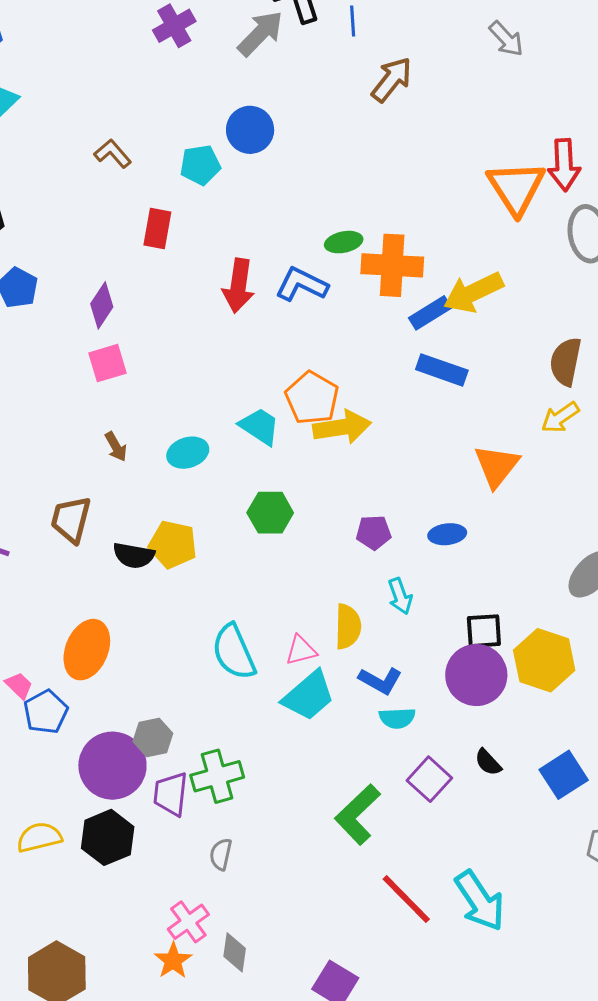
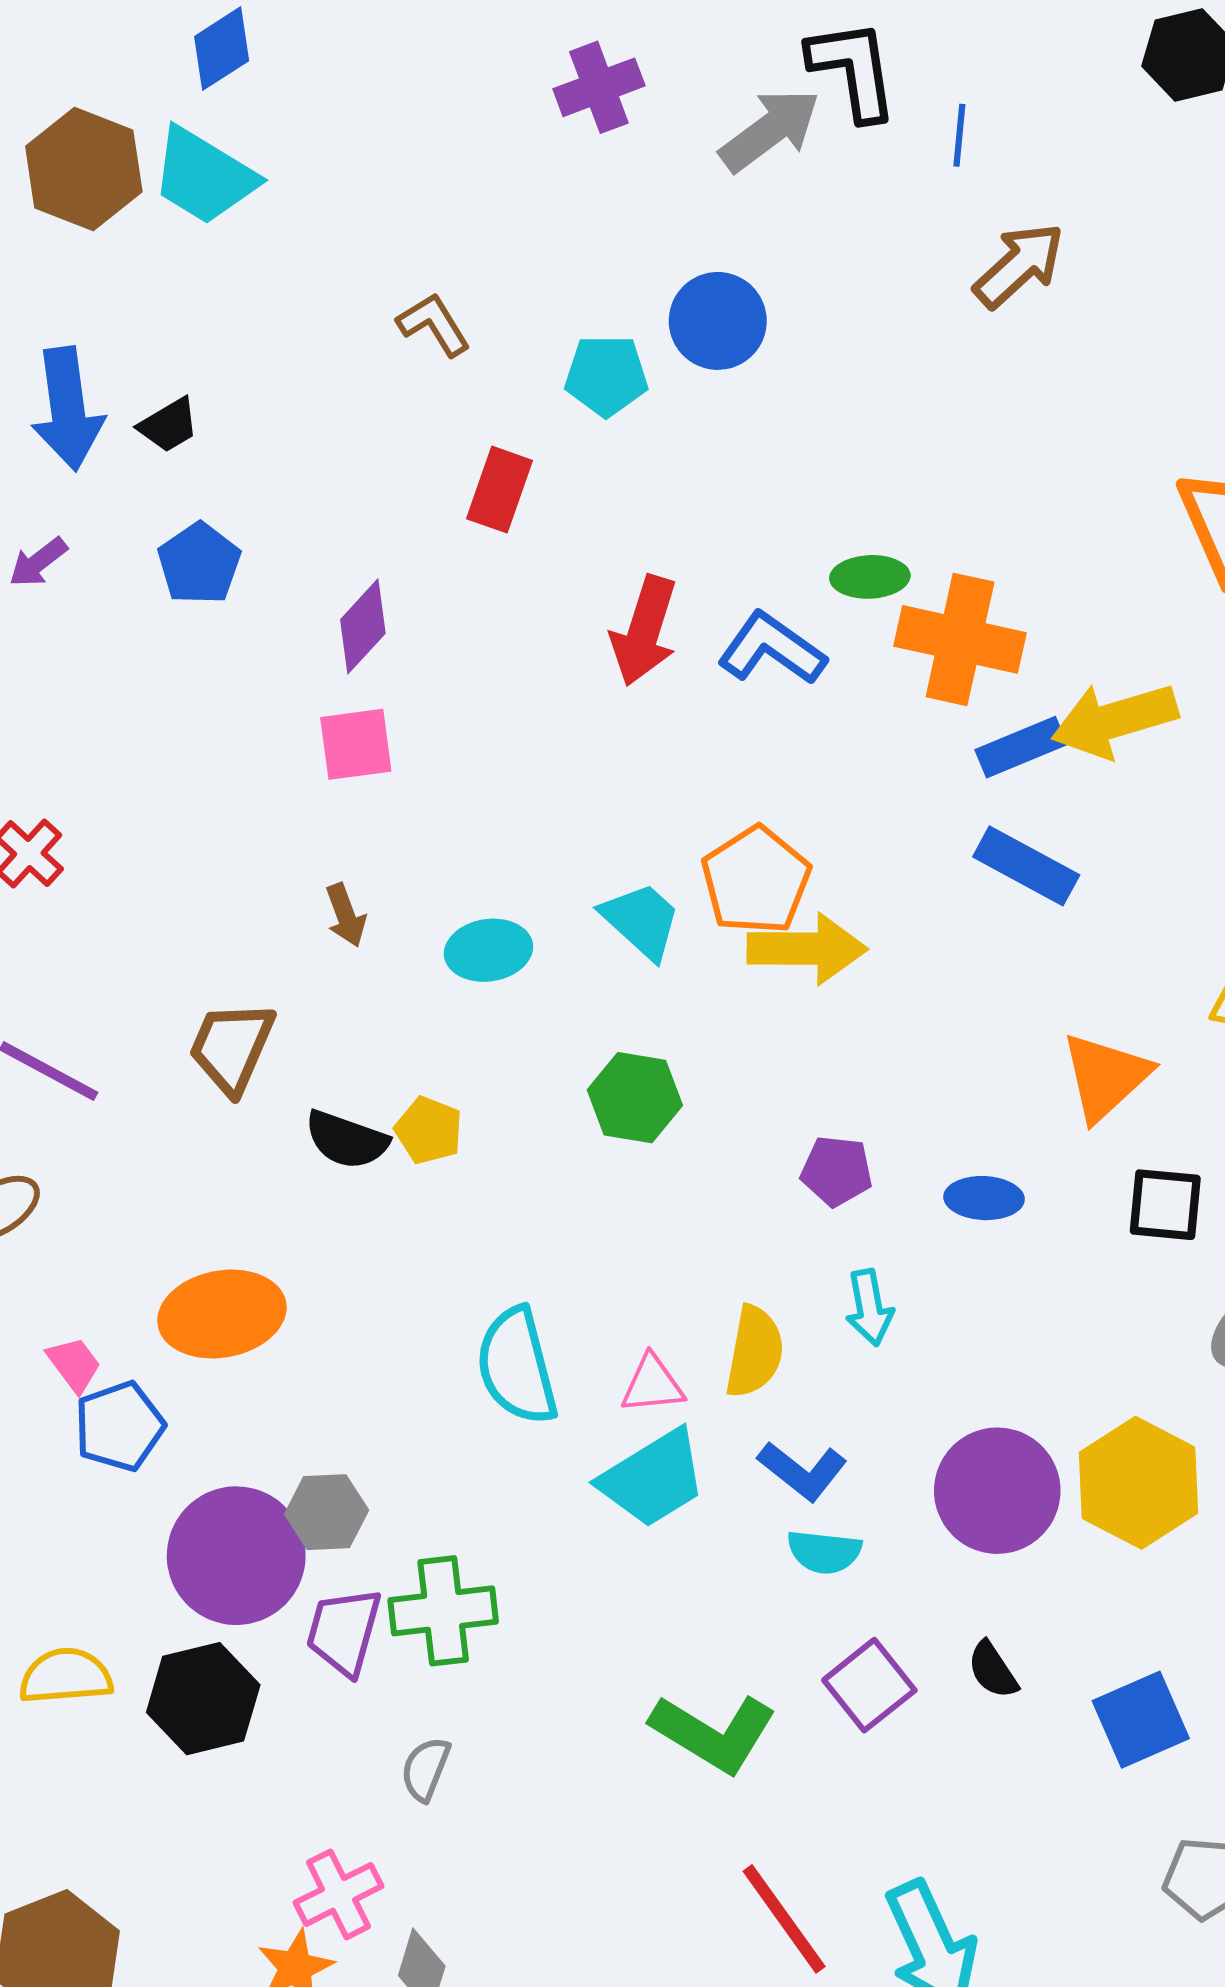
yellow pentagon: (173, 545) -> (429, 1130), size x0.7
black square: (484, 631) -> (1165, 1205), moved
orange ellipse: (87, 650) -> (222, 1314), turned 48
green L-shape: (358, 815) -> (713, 1733), turned -114

